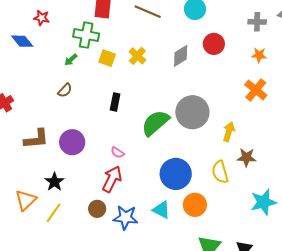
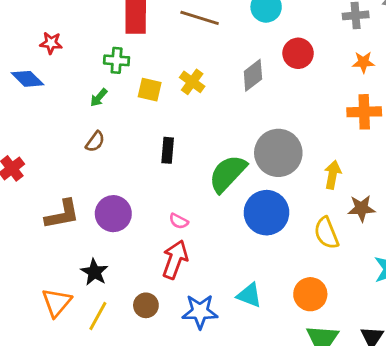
green cross: (86, 35) -> (117, 60), size x0.7
orange cross: (256, 90) -> (364, 112), turned -35
blue circle: (176, 174) -> (266, 213), moved
orange circle: (195, 205) -> (310, 294), moved
brown circle: (97, 209) -> (146, 305), moved

